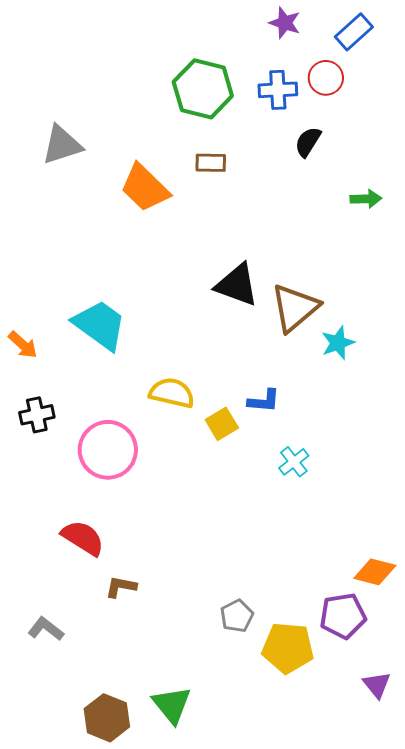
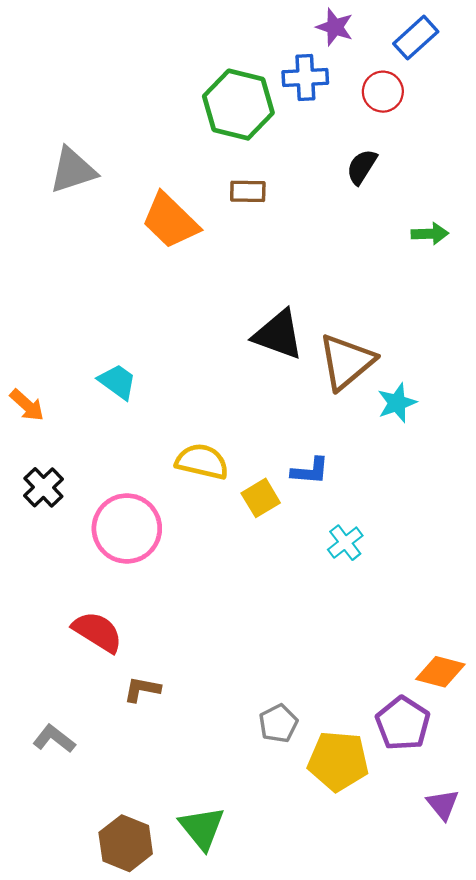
blue cross: (278, 90) -> (305, 78), moved
cyan trapezoid: (100, 325) -> (117, 382), size x0.6
black cross: (37, 415) -> (43, 487), turned -32
purple pentagon: (343, 616) -> (403, 723), turned -30

